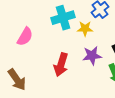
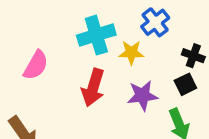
red arrow: (61, 65) -> (93, 88), moved

